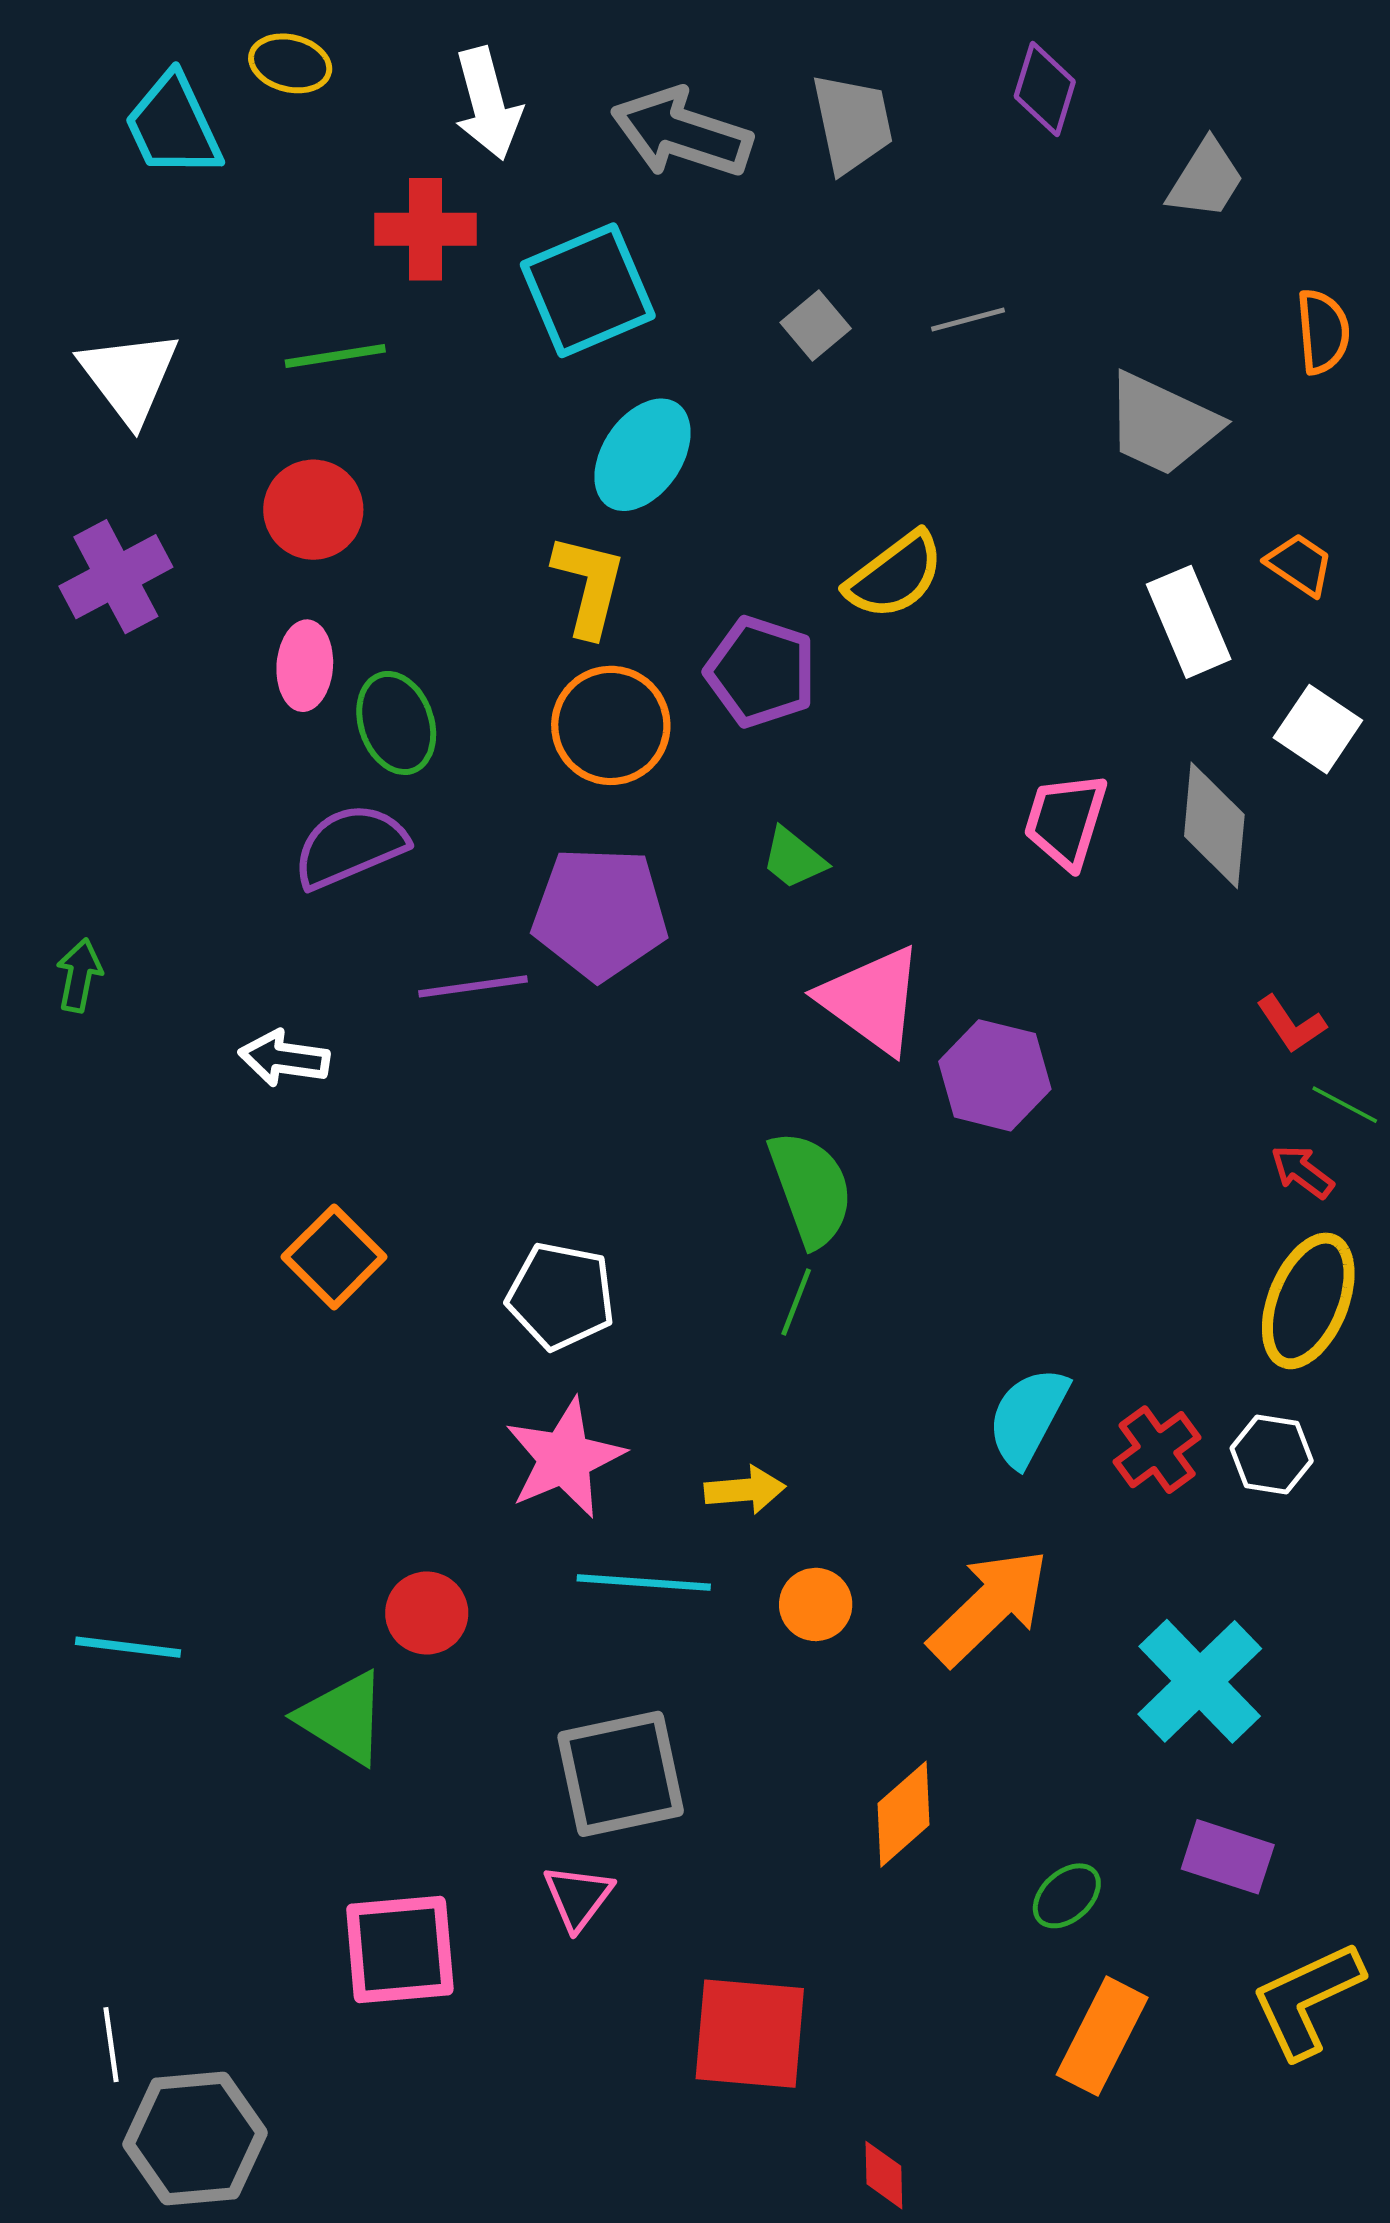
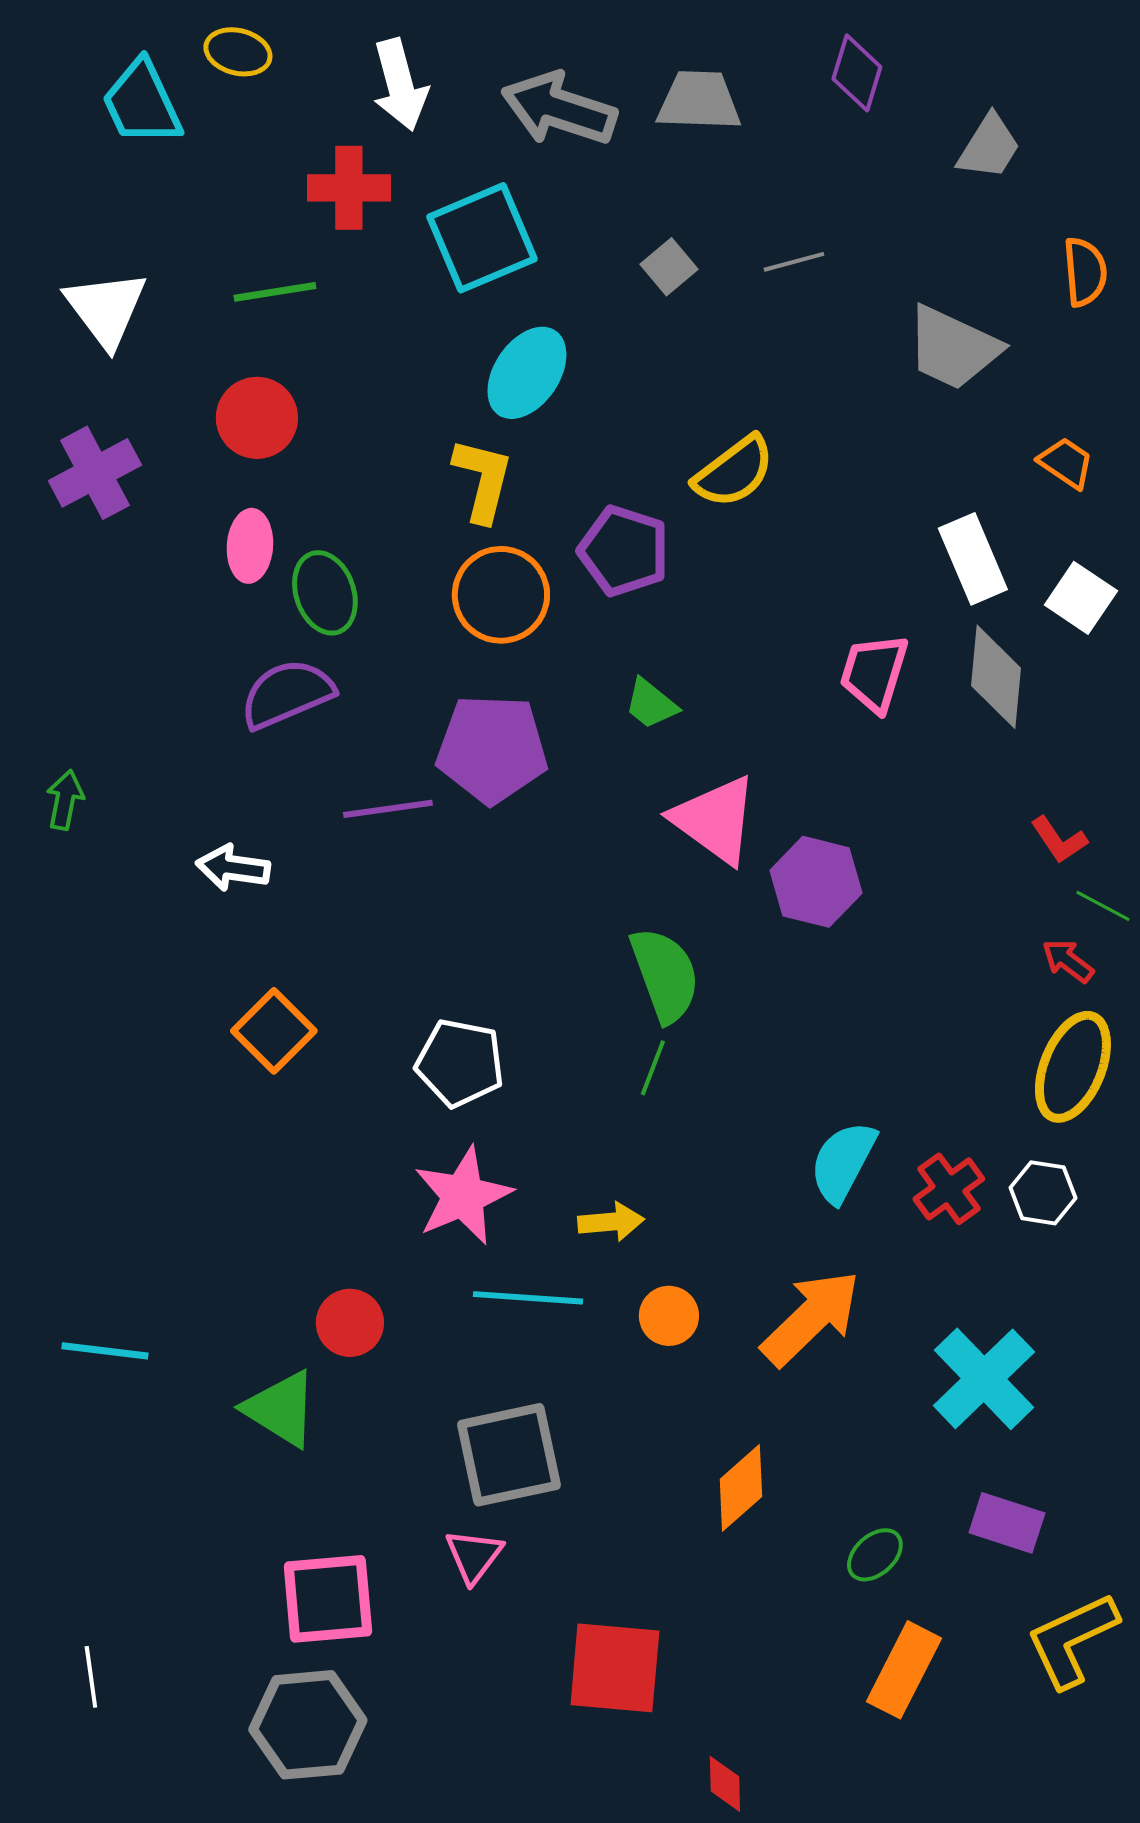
gray trapezoid: (852, 123) -> (699, 101), turned -76
white rectangle: (1189, 622) -> (973, 559), moved
gray hexagon: (195, 2138) -> (308, 1725), moved

